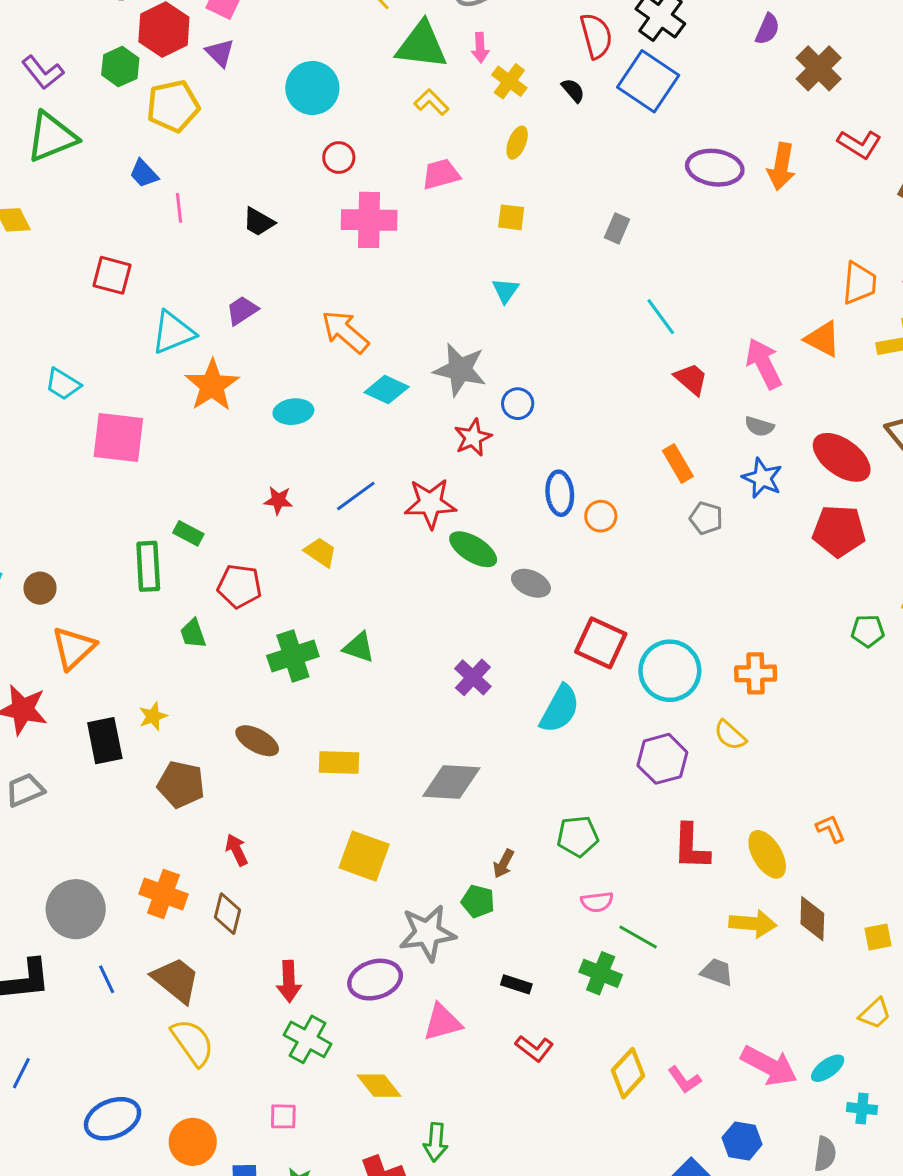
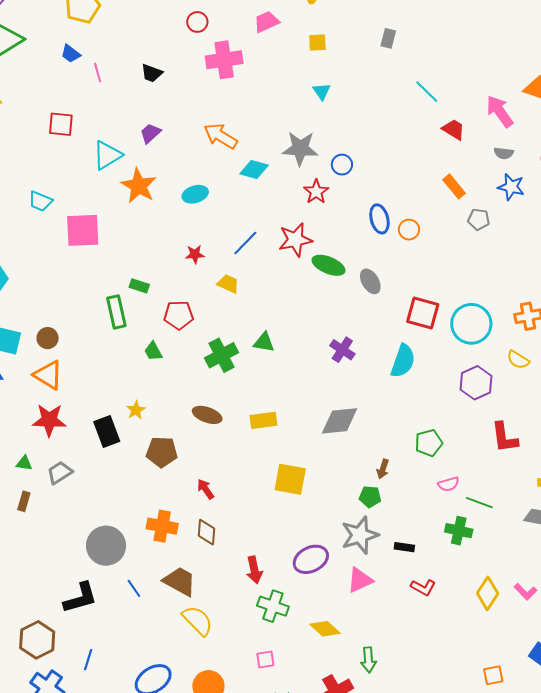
gray ellipse: (531, 583) -> (370, 281), turned 45
orange triangle: (74, 648) -> (48, 375), moved, turned -36
gray star: (427, 933) -> (360, 535), moved

